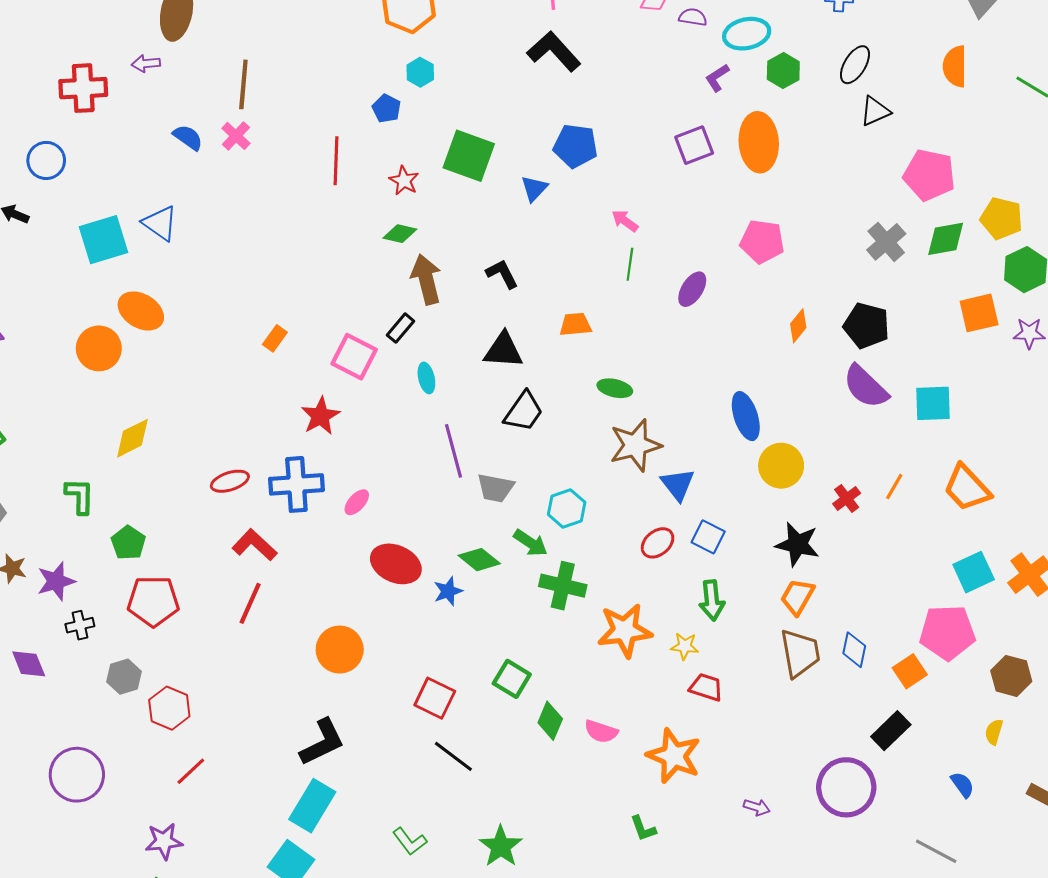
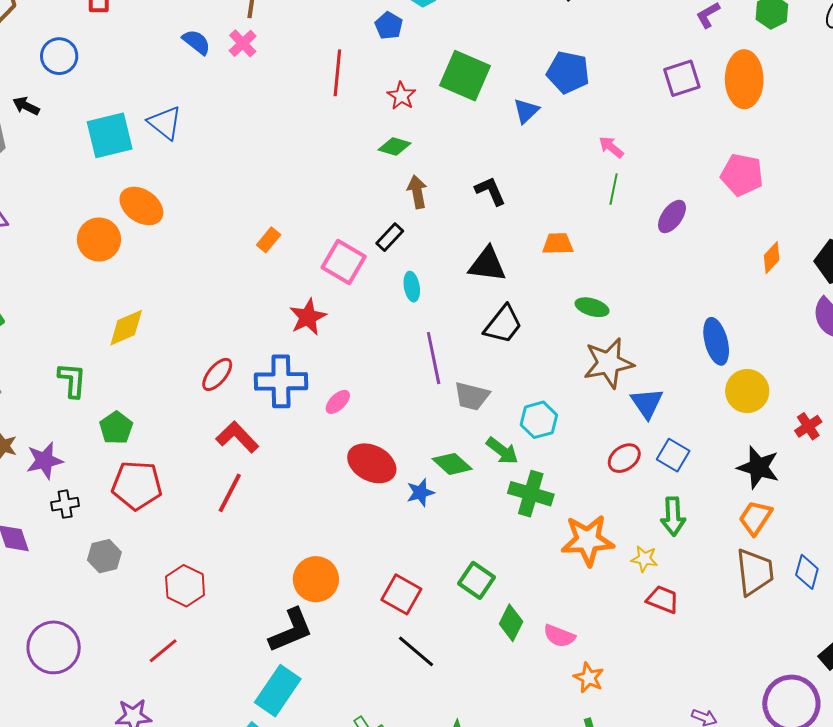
brown arrow: (426, 279) -> (417, 192), size x0.7
red ellipse: (230, 481) -> (217, 374), turned -36
orange circle: (340, 650) -> (316, 579), moved
red hexagon: (169, 708) -> (185, 586), moved
orange star: (674, 756) -> (589, 678), moved, size x0.6

